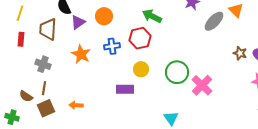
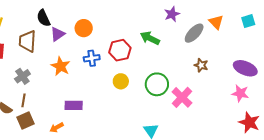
green arrow: (152, 16) -> (150, 38), moved
brown star: (240, 53) -> (201, 65), moved
gray cross: (43, 64) -> (22, 76), turned 35
purple rectangle: (125, 89) -> (74, 105), moved
orange arrow: (76, 105) -> (57, 127), moved, turned -32

